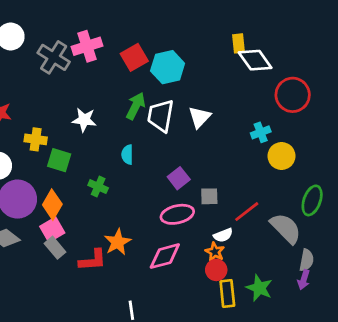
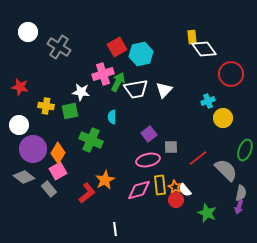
pink cross: (87, 46) -> (103, 74), moved
white trapezoid: (161, 116) -> (136, 89), turned -110
green square: (59, 160) -> (70, 111), moved, turned -30
green cross: (98, 187) -> (91, 140), size x1.6
white semicircle: (223, 235) -> (185, 190), moved, turned 72
gray rectangle: (55, 248) -> (49, 189), moved
red L-shape: (93, 260) -> (87, 193), turned -35
yellow rectangle: (227, 294) -> (160, 185), moved

